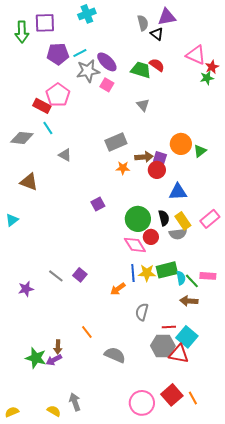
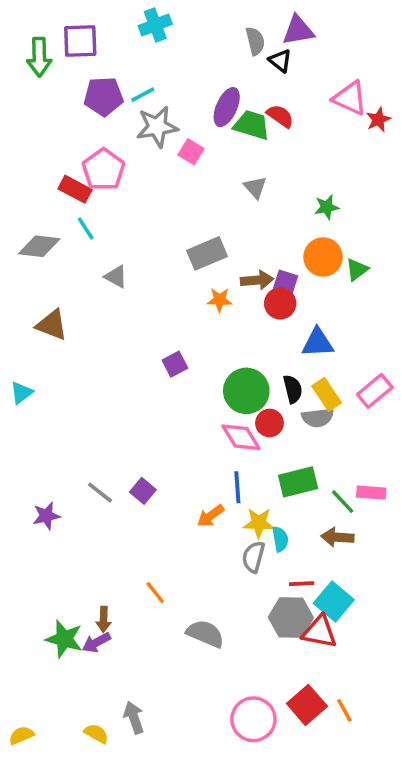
purple ellipse: (107, 62) -> (227, 107), moved, turned 70
green star: (207, 78) -> (327, 207), moved
yellow star: (147, 273) -> (259, 523), moved
cyan semicircle: (181, 278) -> (280, 539), moved

